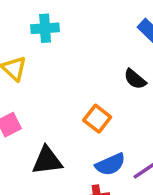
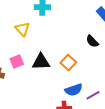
black triangle: (47, 161) -> (41, 62), moved

